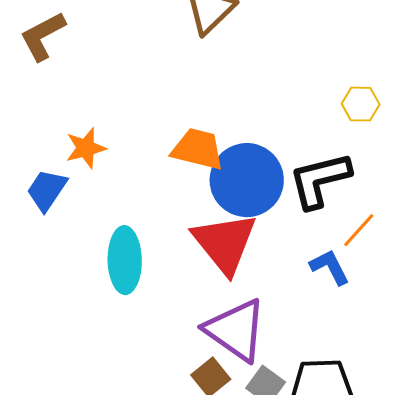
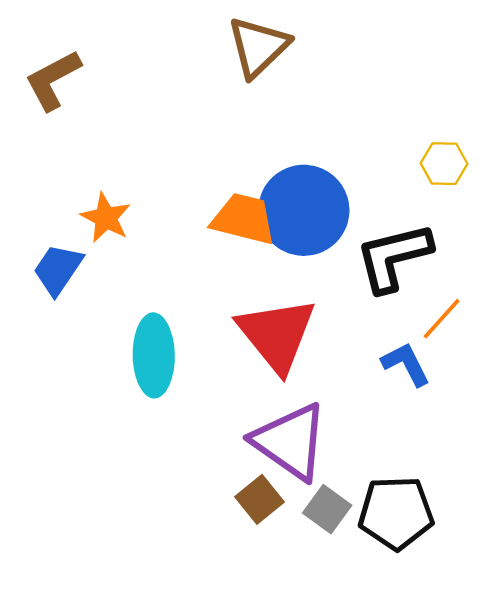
orange star: (86, 148) -> (106, 218), turned -30
blue circle: (247, 180) -> (304, 210), moved

